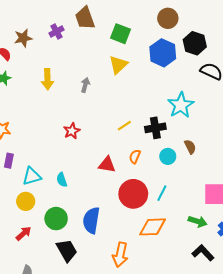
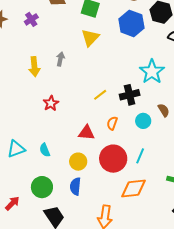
purple cross: (57, 32) -> (31, 19), moved
yellow arrow: (47, 79) -> (34, 67), moved
yellow circle: (26, 201) -> (78, 162), moved
blue semicircle: (91, 220) -> (75, 186), size x0.7

